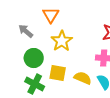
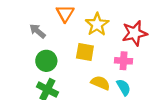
yellow star: (62, 41) -> (97, 24), moved
yellow square: (58, 73) -> (85, 52), moved

